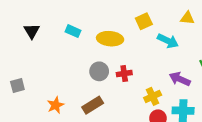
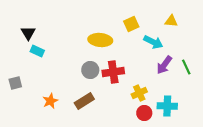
cyan rectangle: (73, 31) -> (37, 51), moved
red cross: (124, 74) -> (113, 72), size x1.5
purple arrow: (180, 79) -> (164, 65), moved, turned -78

